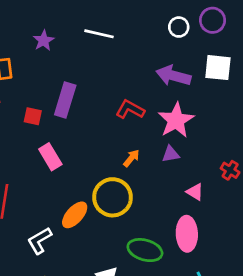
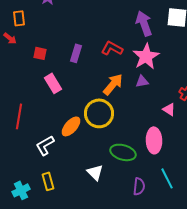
purple arrow: (173, 76) -> (144, 23), turned 55
purple rectangle: (65, 100) -> (76, 53), moved, size x0.7
orange arrow: (131, 158) -> (113, 84), size x1.6
pink triangle: (195, 192) -> (169, 109), moved

